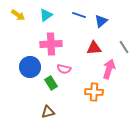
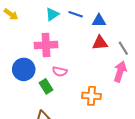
cyan triangle: (46, 15) -> (52, 14), moved
blue triangle: (101, 21) -> (99, 21), turned 40
red triangle: (94, 48) -> (100, 43), moved
pink arrow: (109, 69) -> (120, 72), moved

